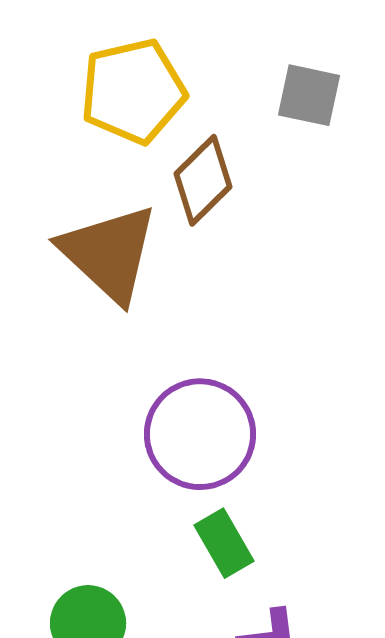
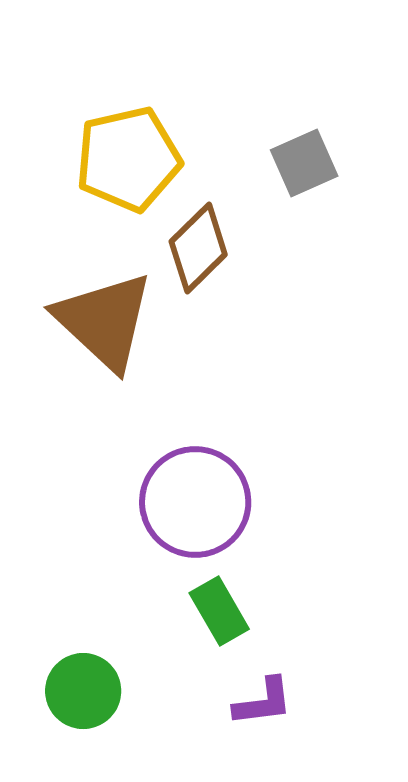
gray square: (309, 95) -> (304, 163), turned -36

